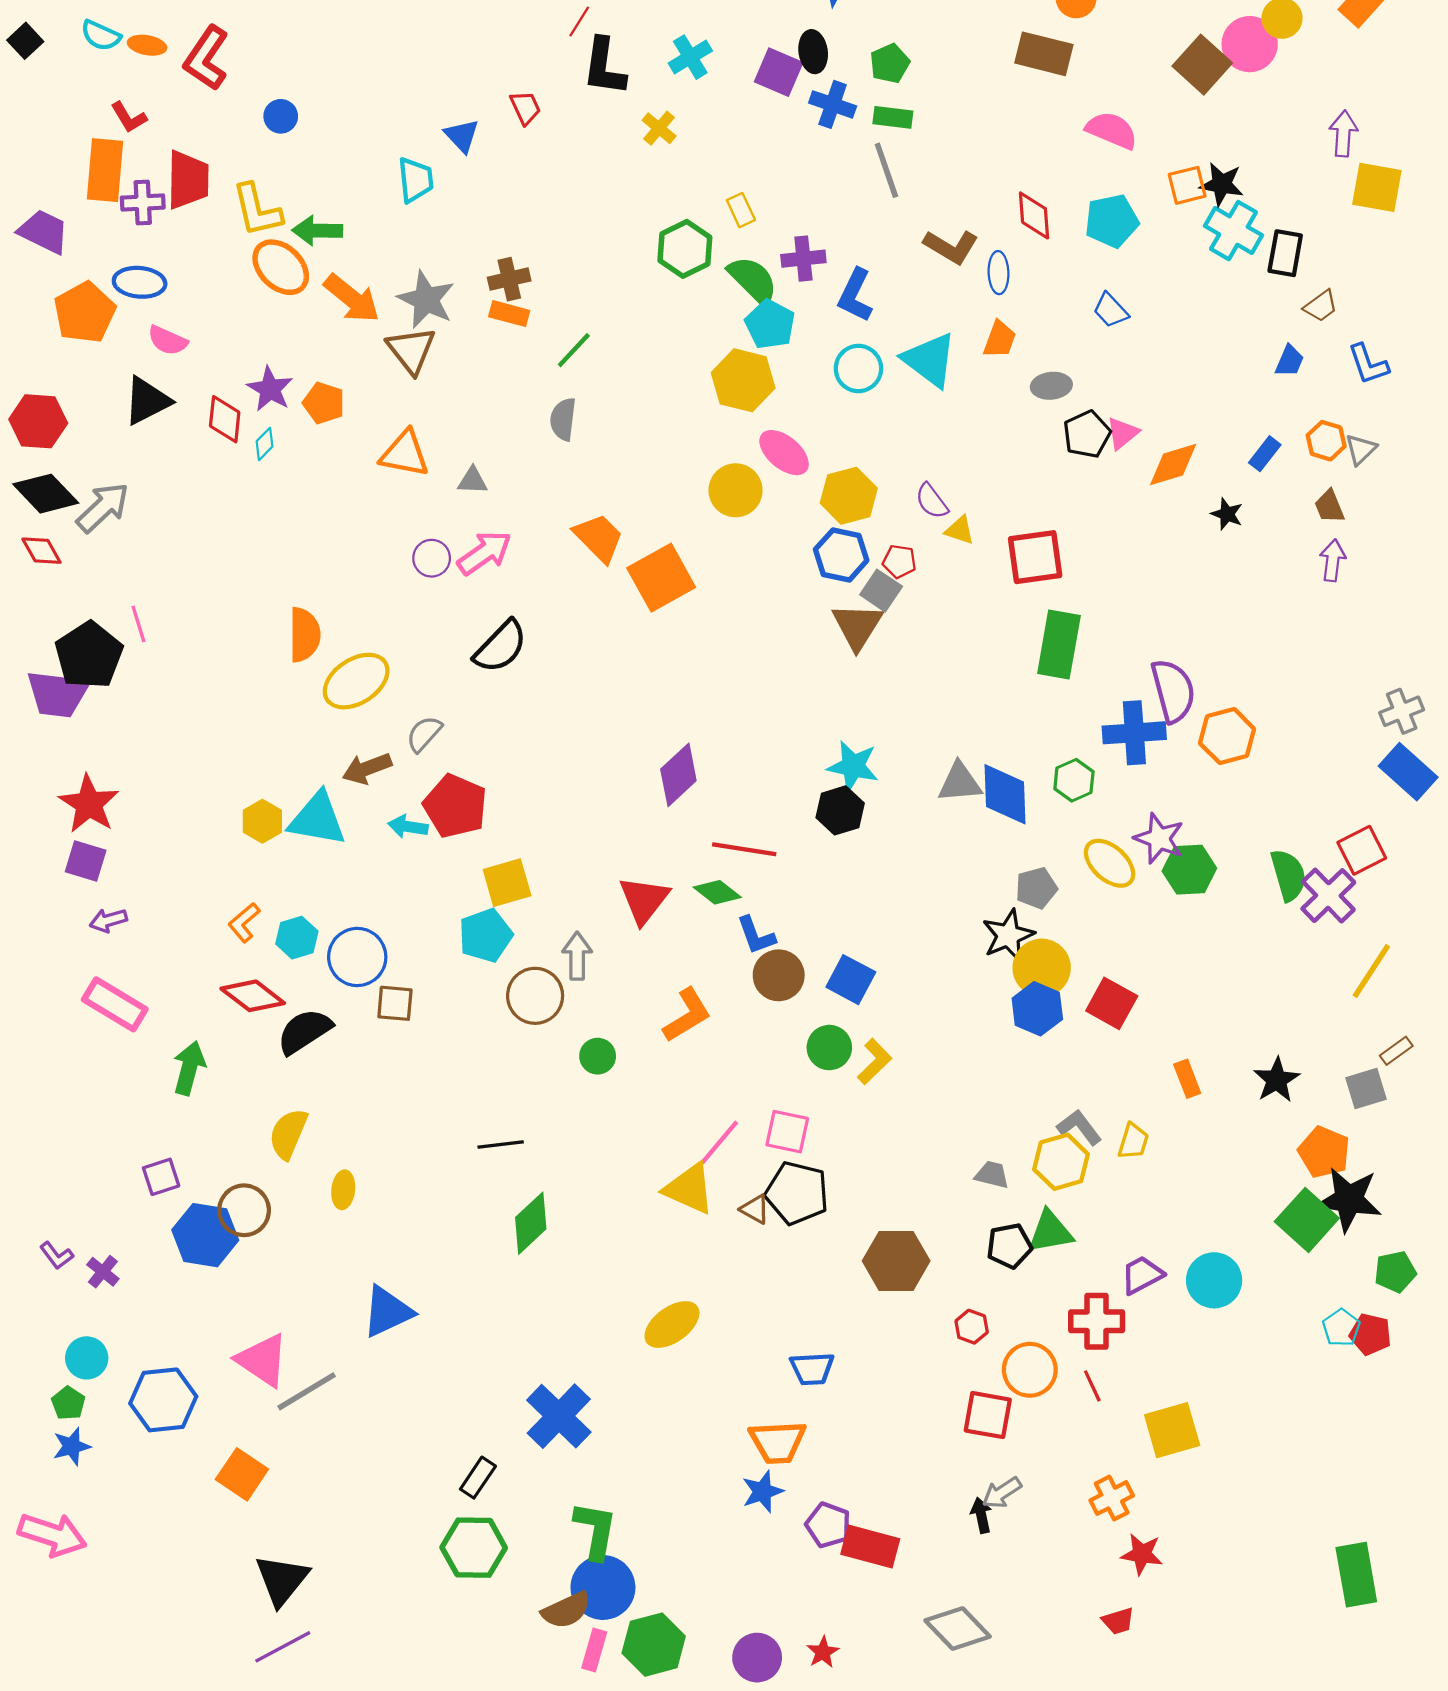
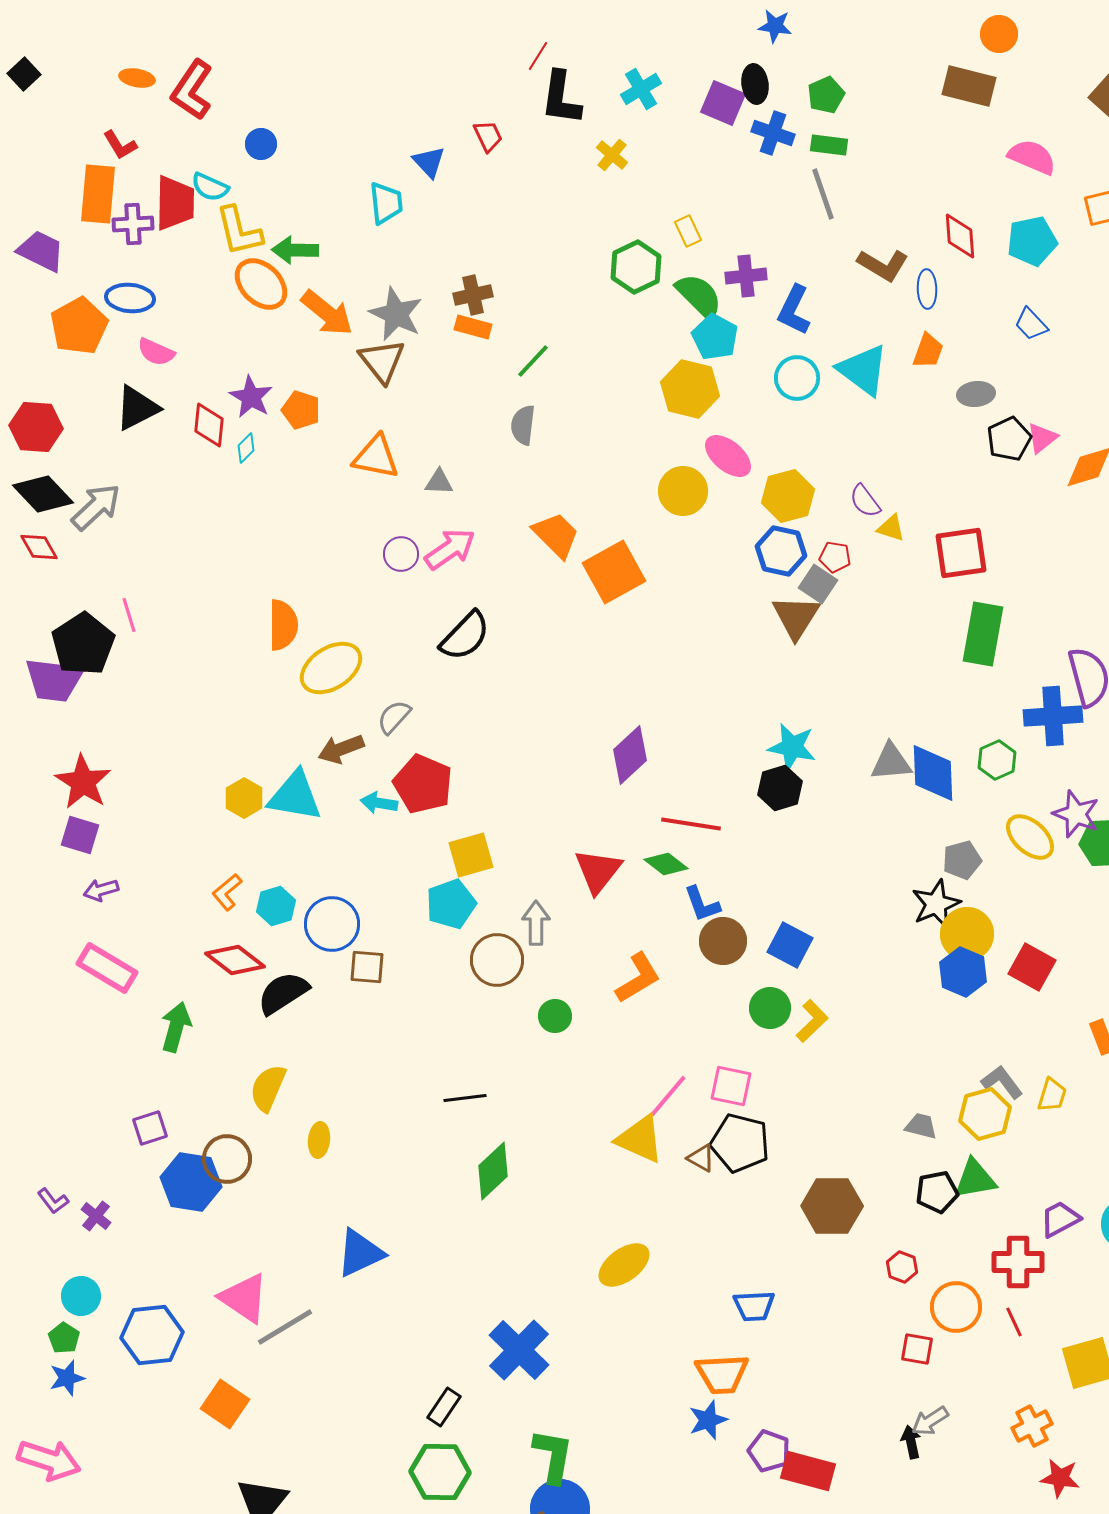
cyan semicircle: (101, 35) -> (210, 187), moved
red square: (988, 1415) -> (917, 1349), size x0.7

